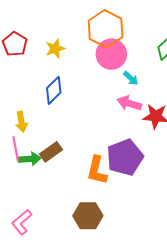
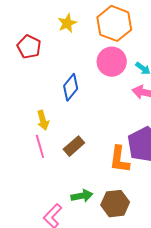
yellow star: (55, 49) -> (67, 23), moved
pink circle: (111, 54) -> (112, 62), moved
green arrow: (30, 159) -> (82, 196), moved

